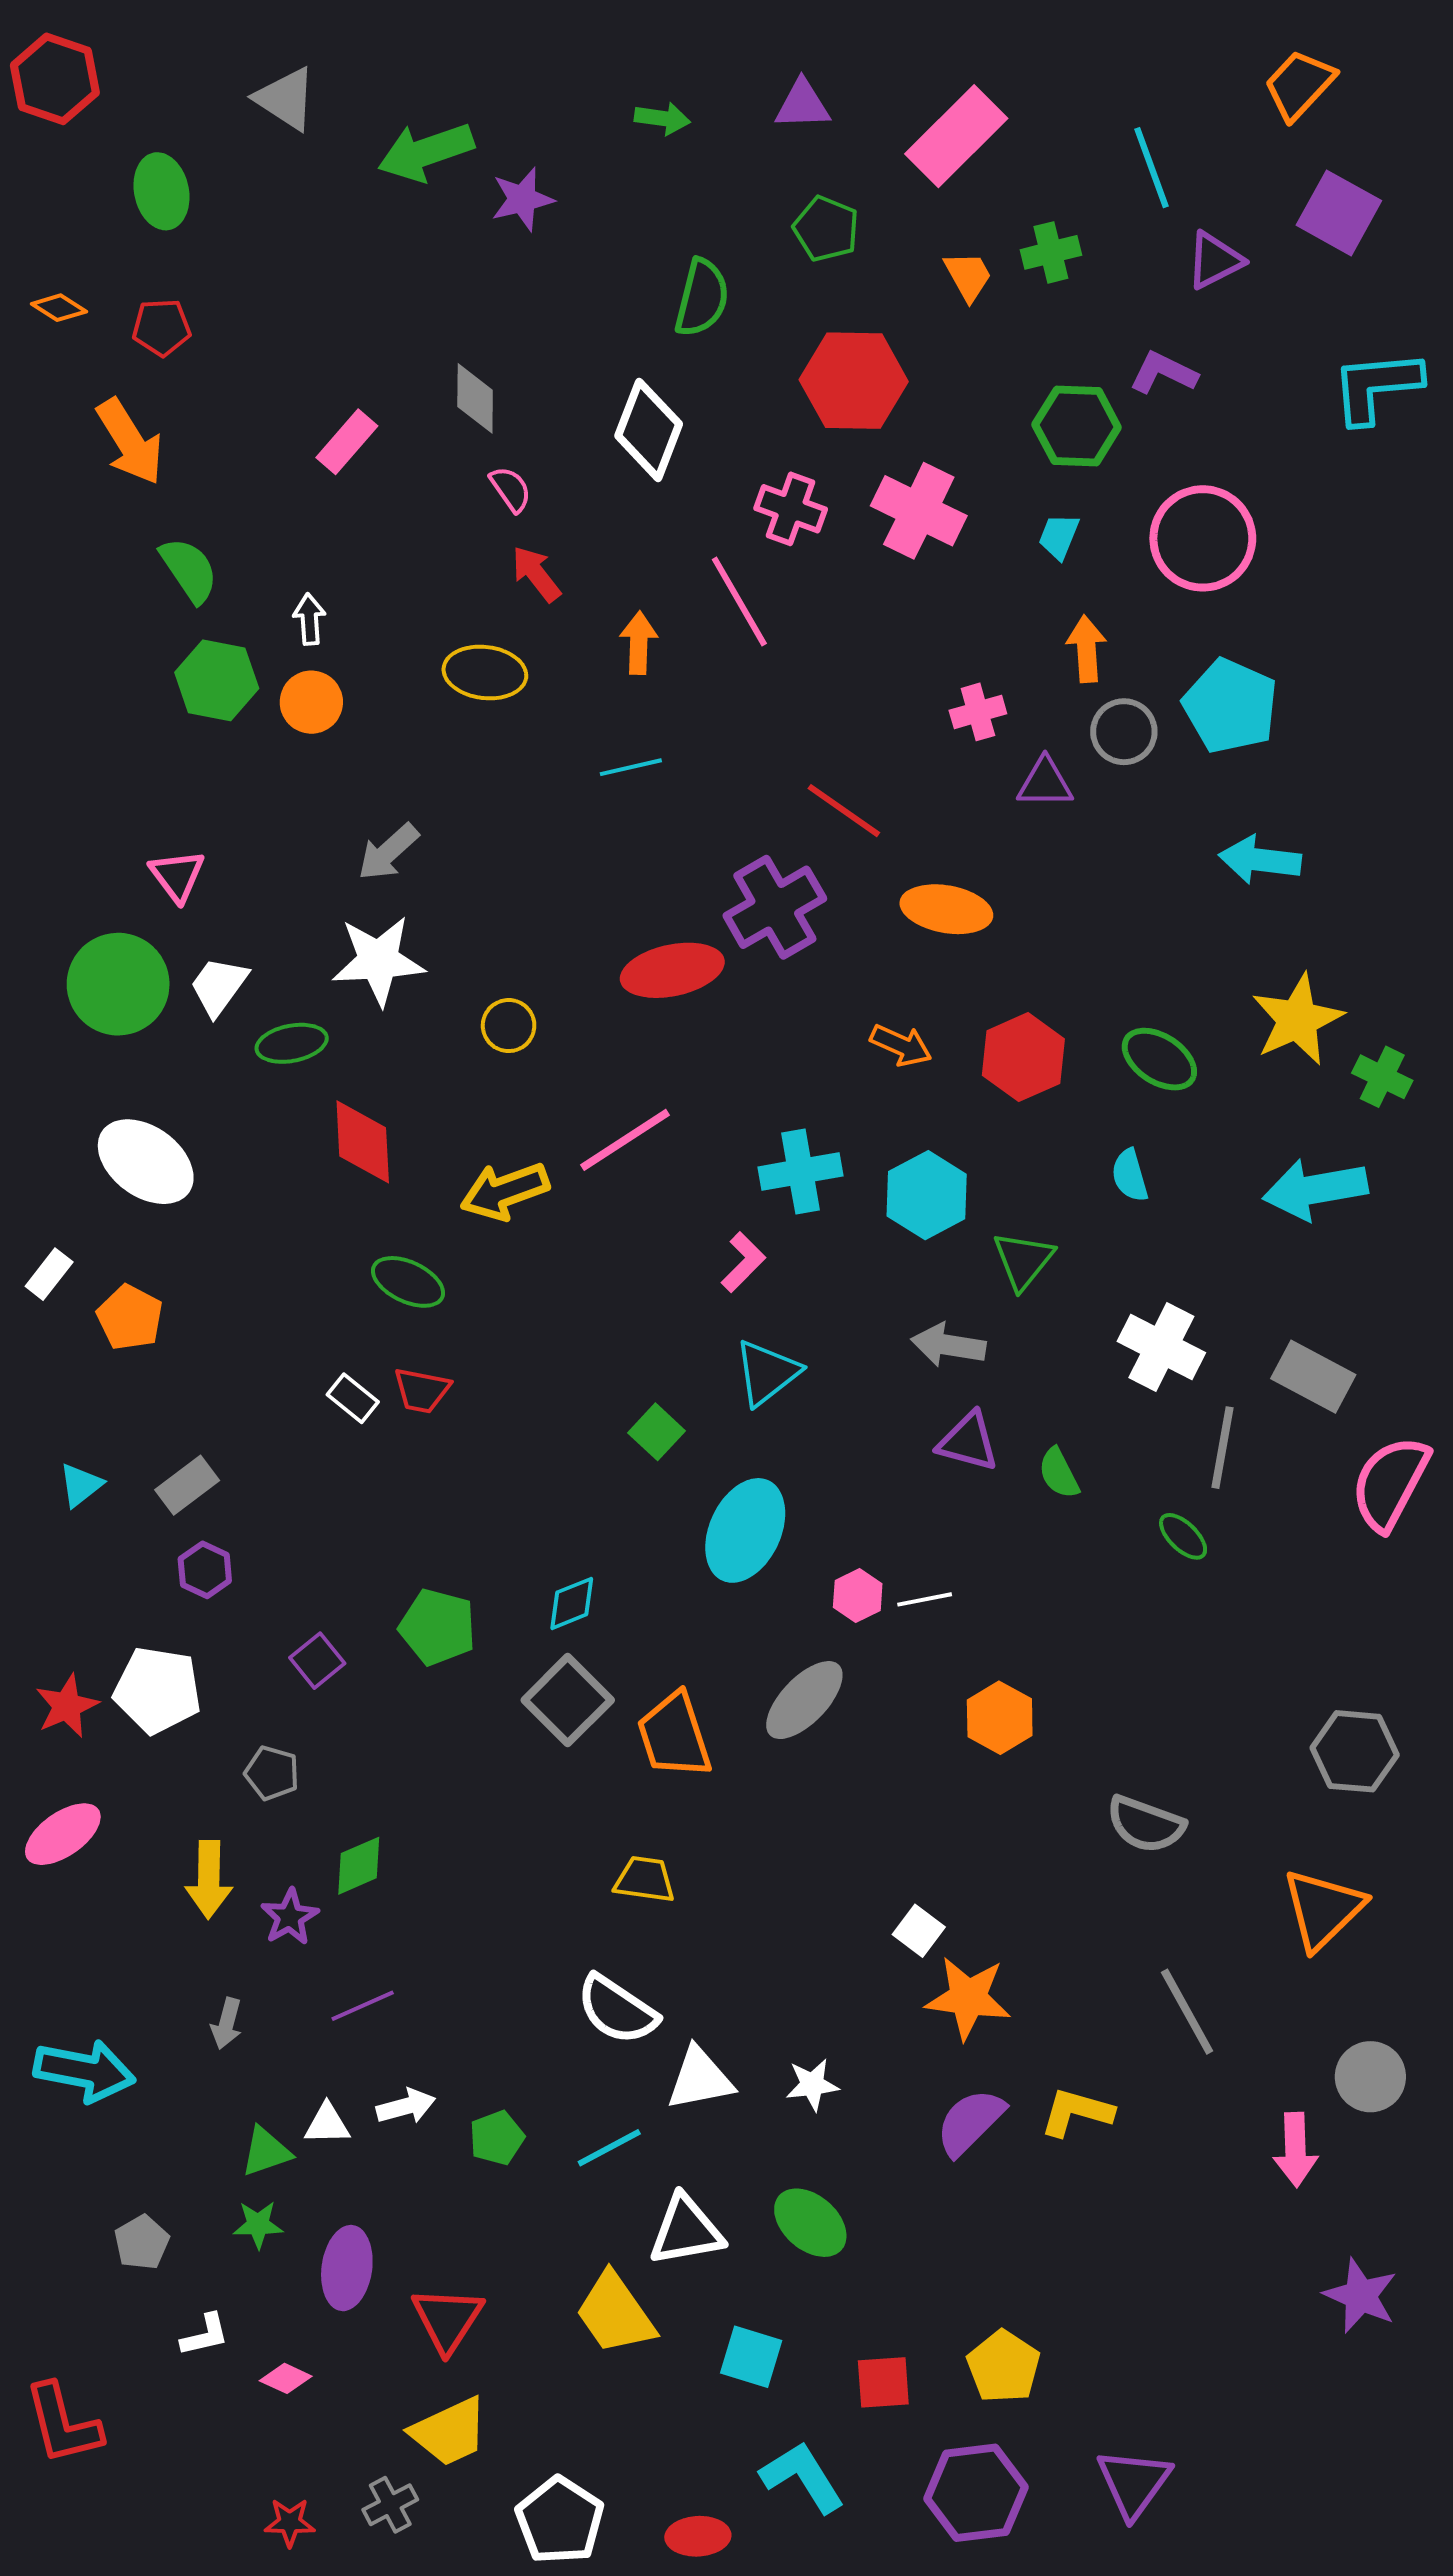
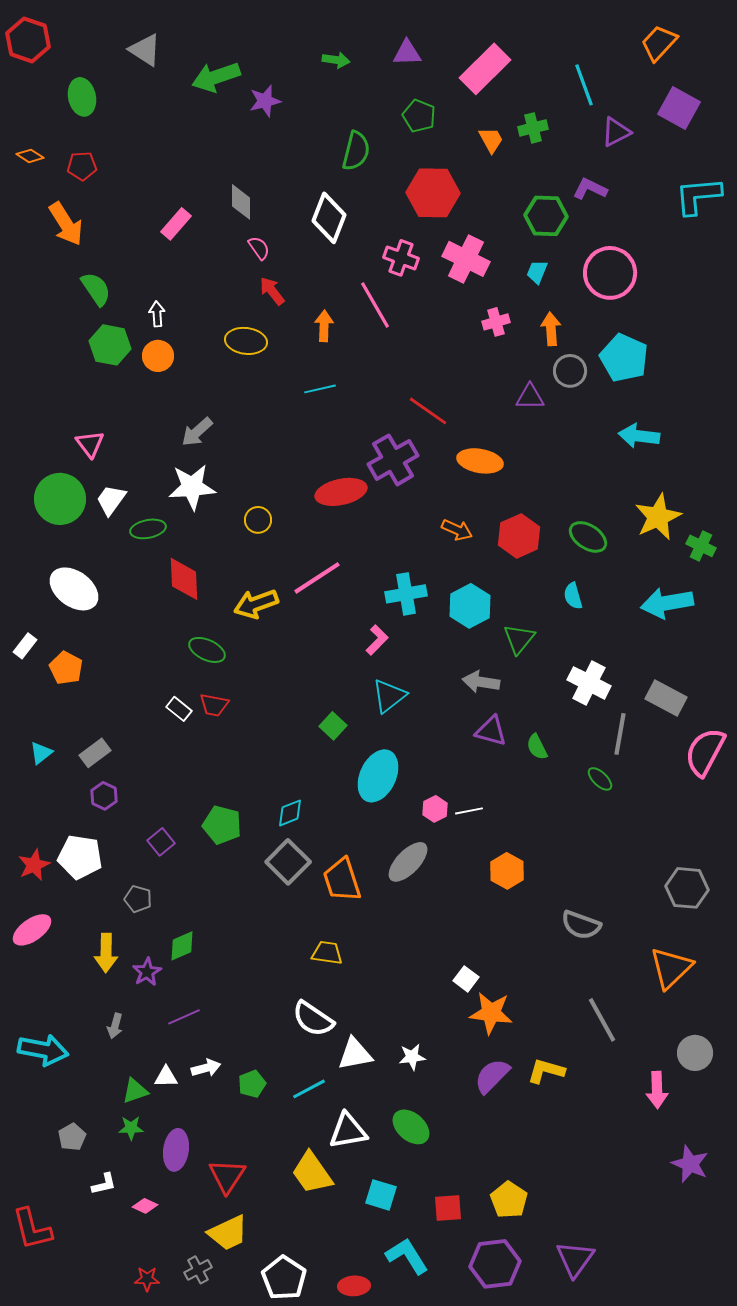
pink cross: (978, 712) -> (496, 322), moved

